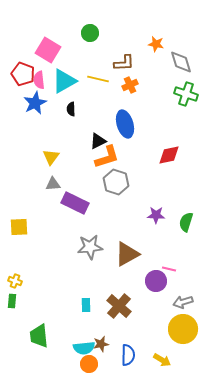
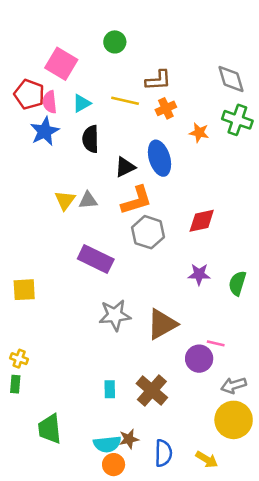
orange star: (156, 44) -> (199, 133), moved
cyan triangle: (64, 81) -> (82, 103), size x0.6
black semicircle: (71, 109) -> (91, 139), size x1.5
black triangle: (98, 141) -> (125, 167), moved
red diamond: (169, 155) -> (202, 221), moved
gray triangle: (53, 184) -> (88, 200), moved

